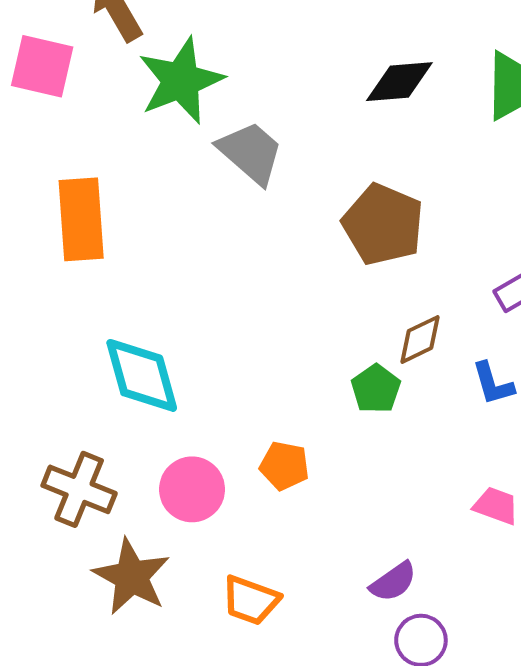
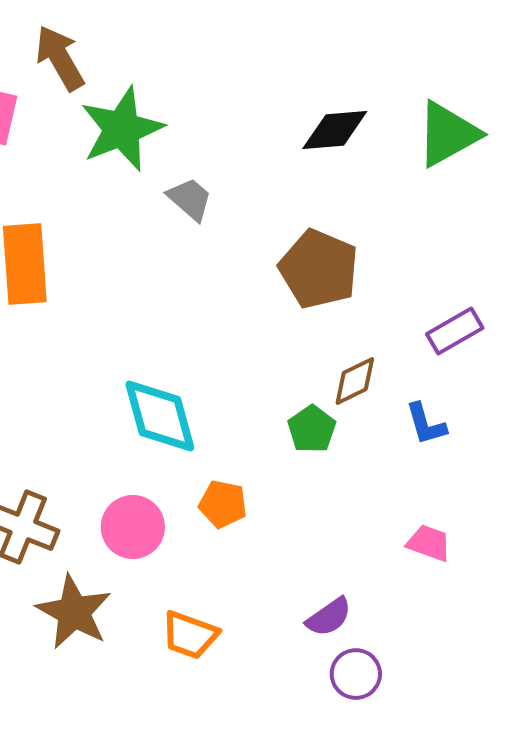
gray trapezoid: (251, 153) -> (190, 199), size x0.7
cyan diamond: (142, 375) -> (160, 416), moved

